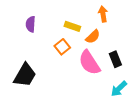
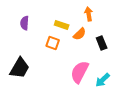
orange square: (62, 47) -> (53, 43), turned -32
black rectangle: (115, 59) -> (102, 43), moved
pink semicircle: (89, 63) -> (80, 72), moved, turned 60

